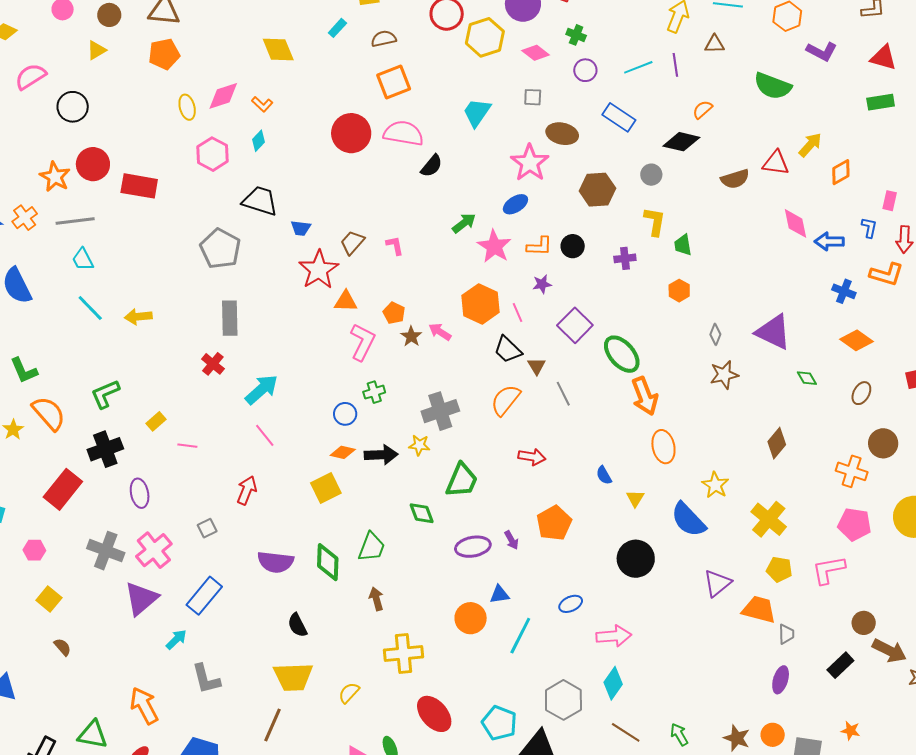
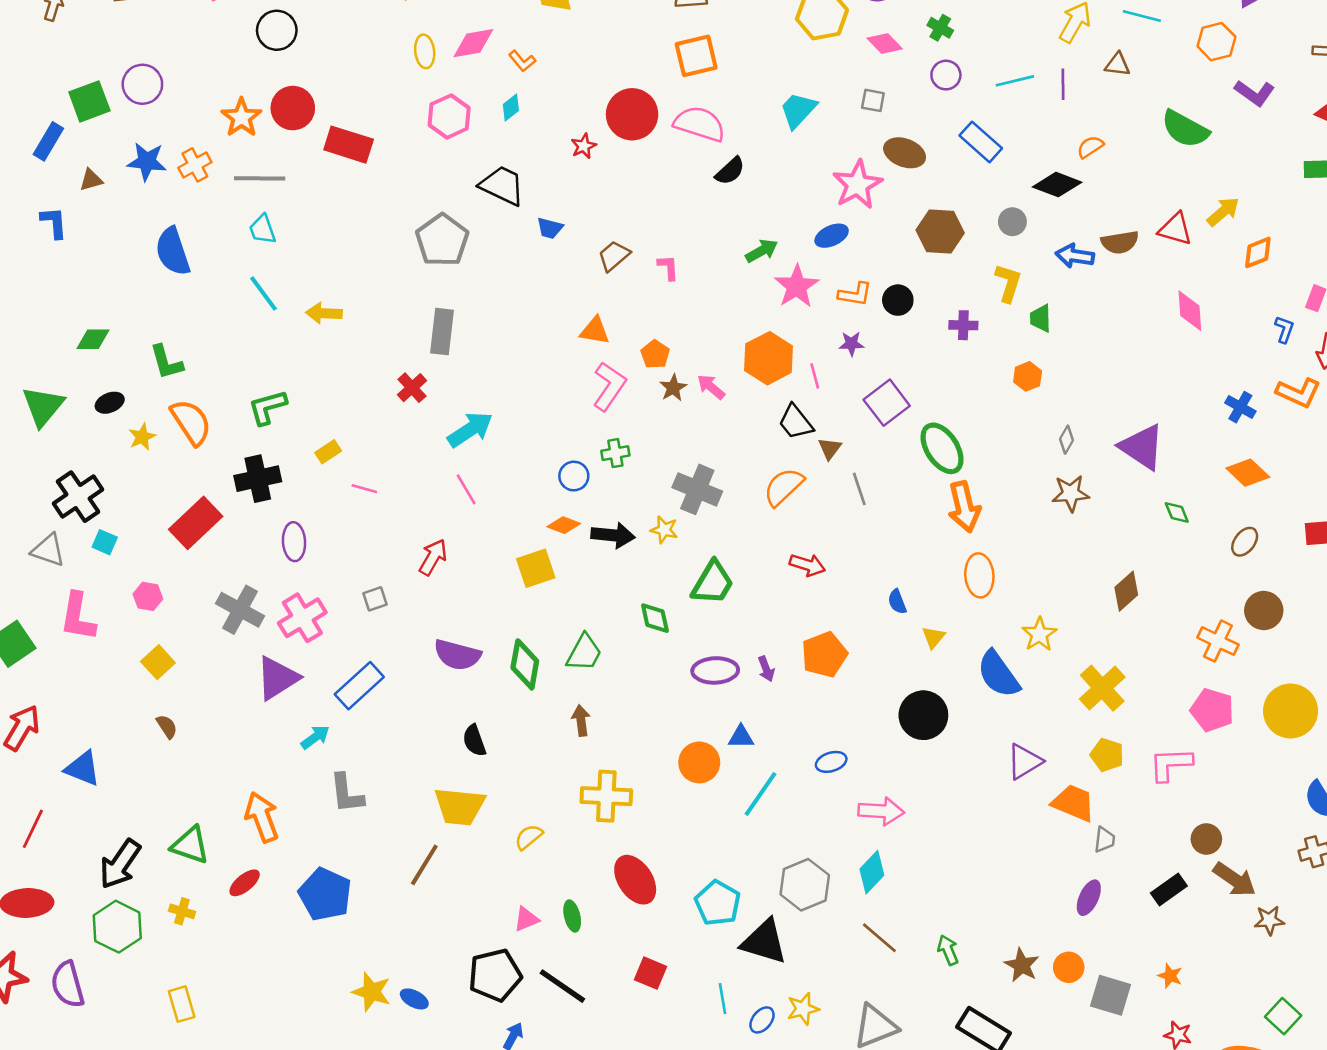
blue arrow: (829, 241) -> (1075, 256), moved
red star: (319, 270) -> (584, 146), moved, size x0.5
gray cross: (440, 411) -> (697, 489), turned 33

